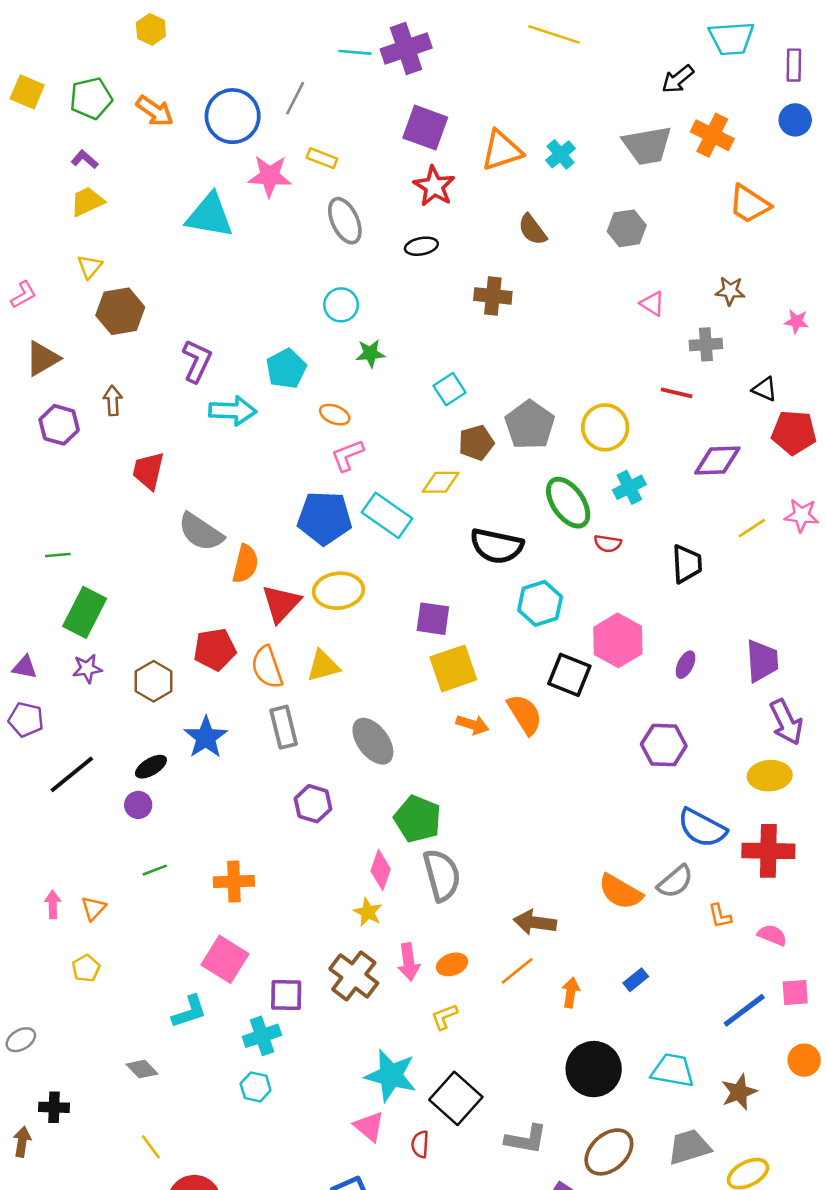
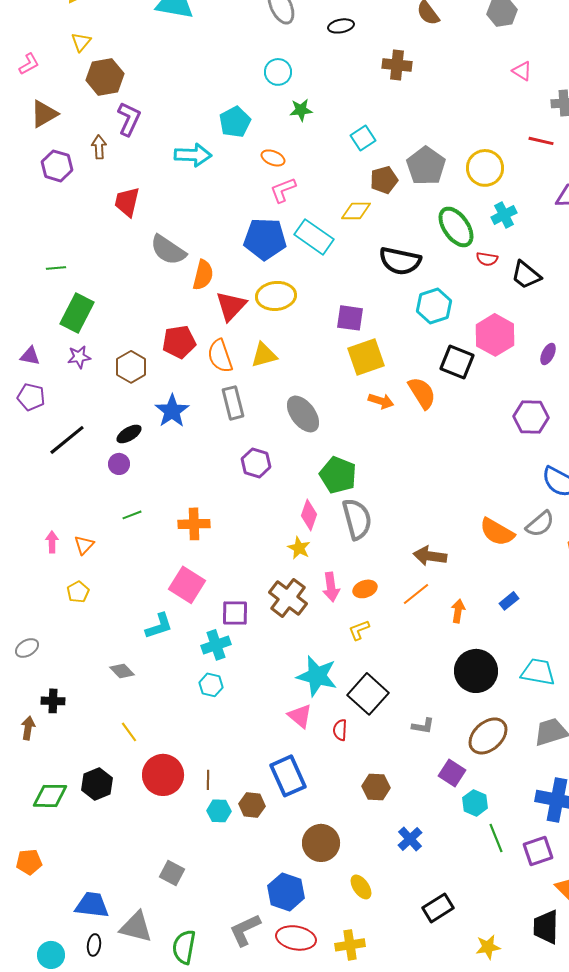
purple L-shape: (197, 361) -> (129, 119), moved
black trapezoid: (687, 564) -> (526, 275), moved, turned 132
gray L-shape: (526, 1139) -> (423, 726), size x0.7

